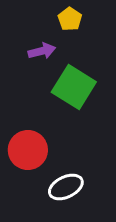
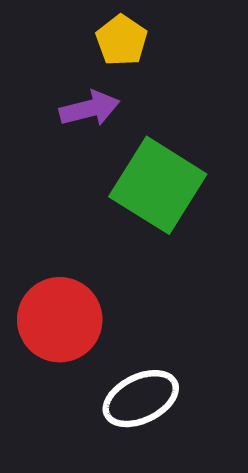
yellow pentagon: (70, 19) -> (122, 40), moved

